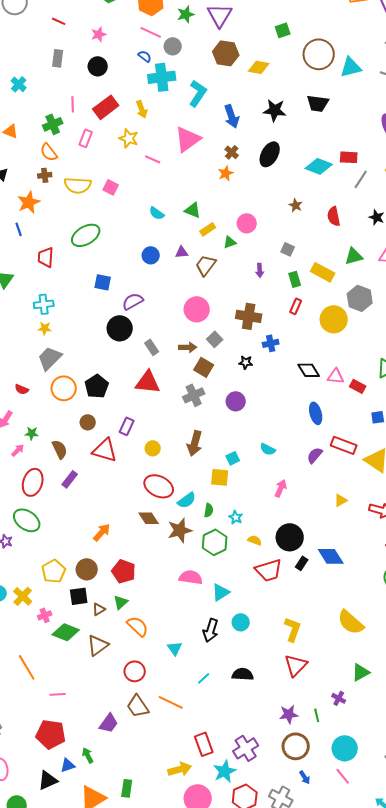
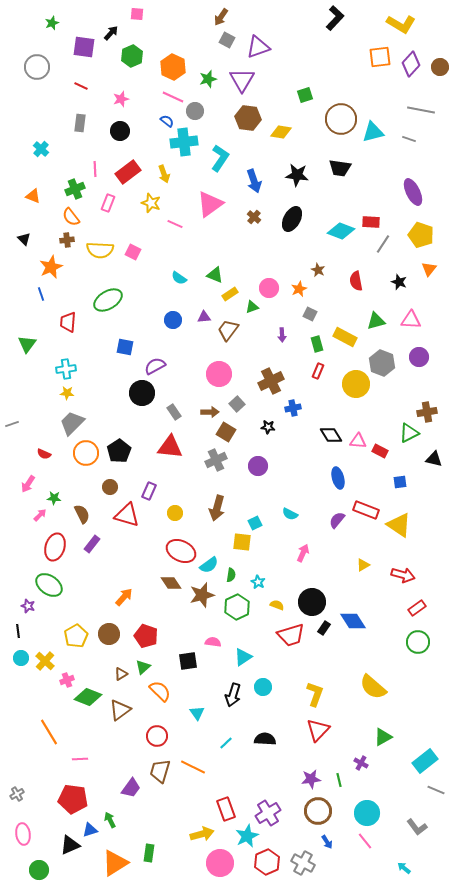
orange star: (226, 173) -> (299, 289), moved
brown cross: (249, 316) -> (271, 381), turned -35
pink semicircle: (191, 577) -> (213, 642), size x0.7
black square: (79, 596) -> (188, 661), moved
brown trapezoid: (138, 706) -> (160, 771), turned 50

